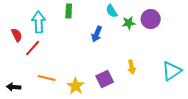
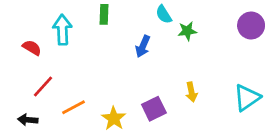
purple circle: (151, 19) -> (251, 25), moved
red semicircle: (17, 35) -> (32, 48), turned -32
red line: (33, 48) -> (43, 87), moved
orange line: (47, 78) -> (74, 107), turned -42

